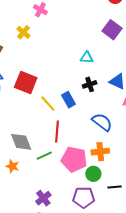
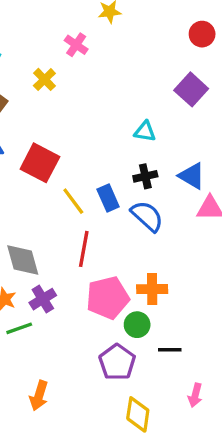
blue semicircle: (102, 122) -> (147, 216), moved
green line: (44, 156) -> (19, 328), moved
pink pentagon: (74, 159) -> (108, 298), turned -30
purple pentagon: (84, 197) -> (117, 362), turned 30
purple cross: (43, 198) -> (43, 299), moved

